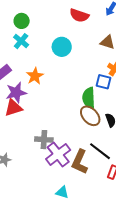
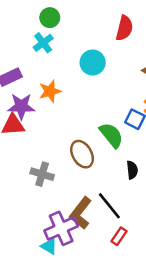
red semicircle: (79, 15) -> (124, 28), turned -108
green semicircle: (89, 98) -> (111, 135), turned 130
brown ellipse: (90, 116) -> (82, 154), moved
purple cross: (58, 154) -> (61, 228), moved

